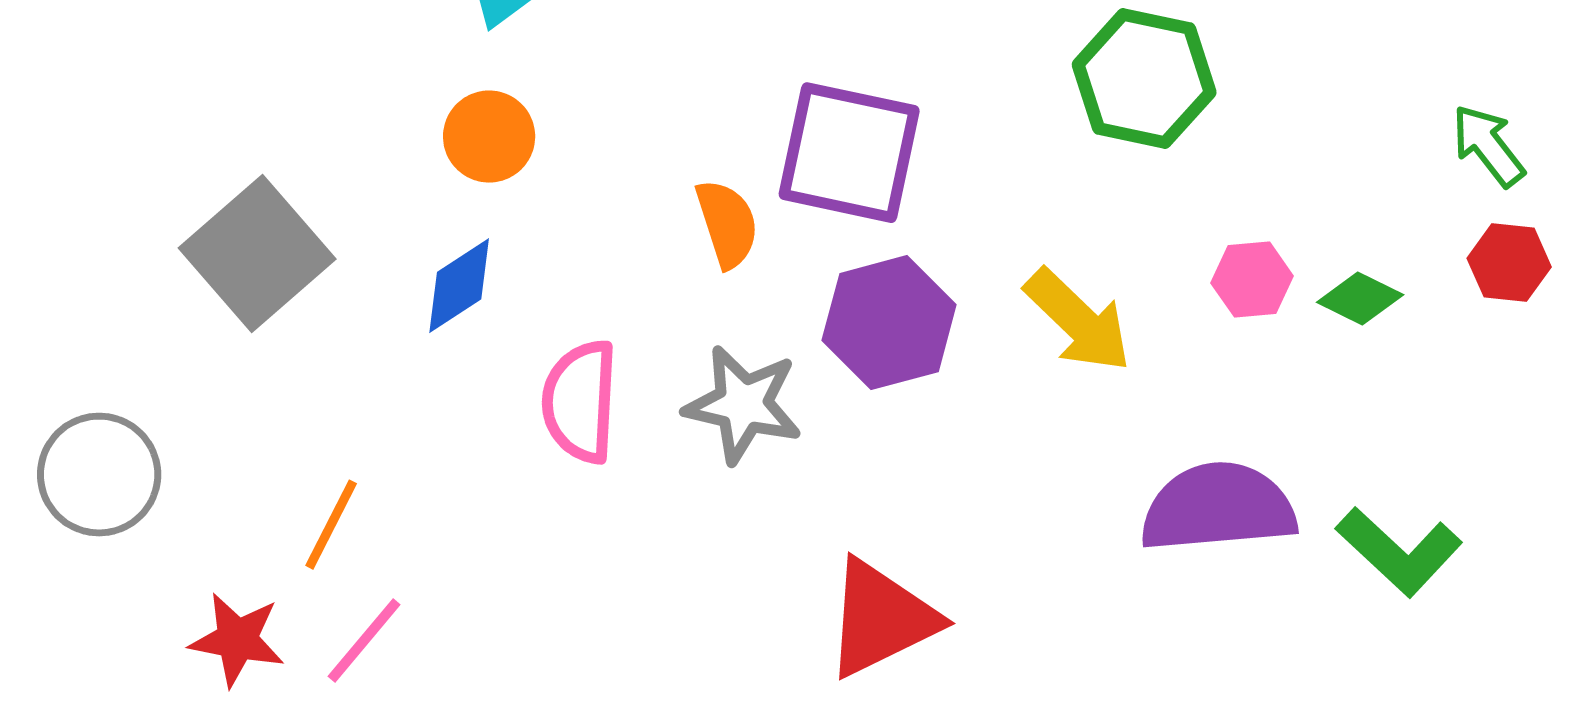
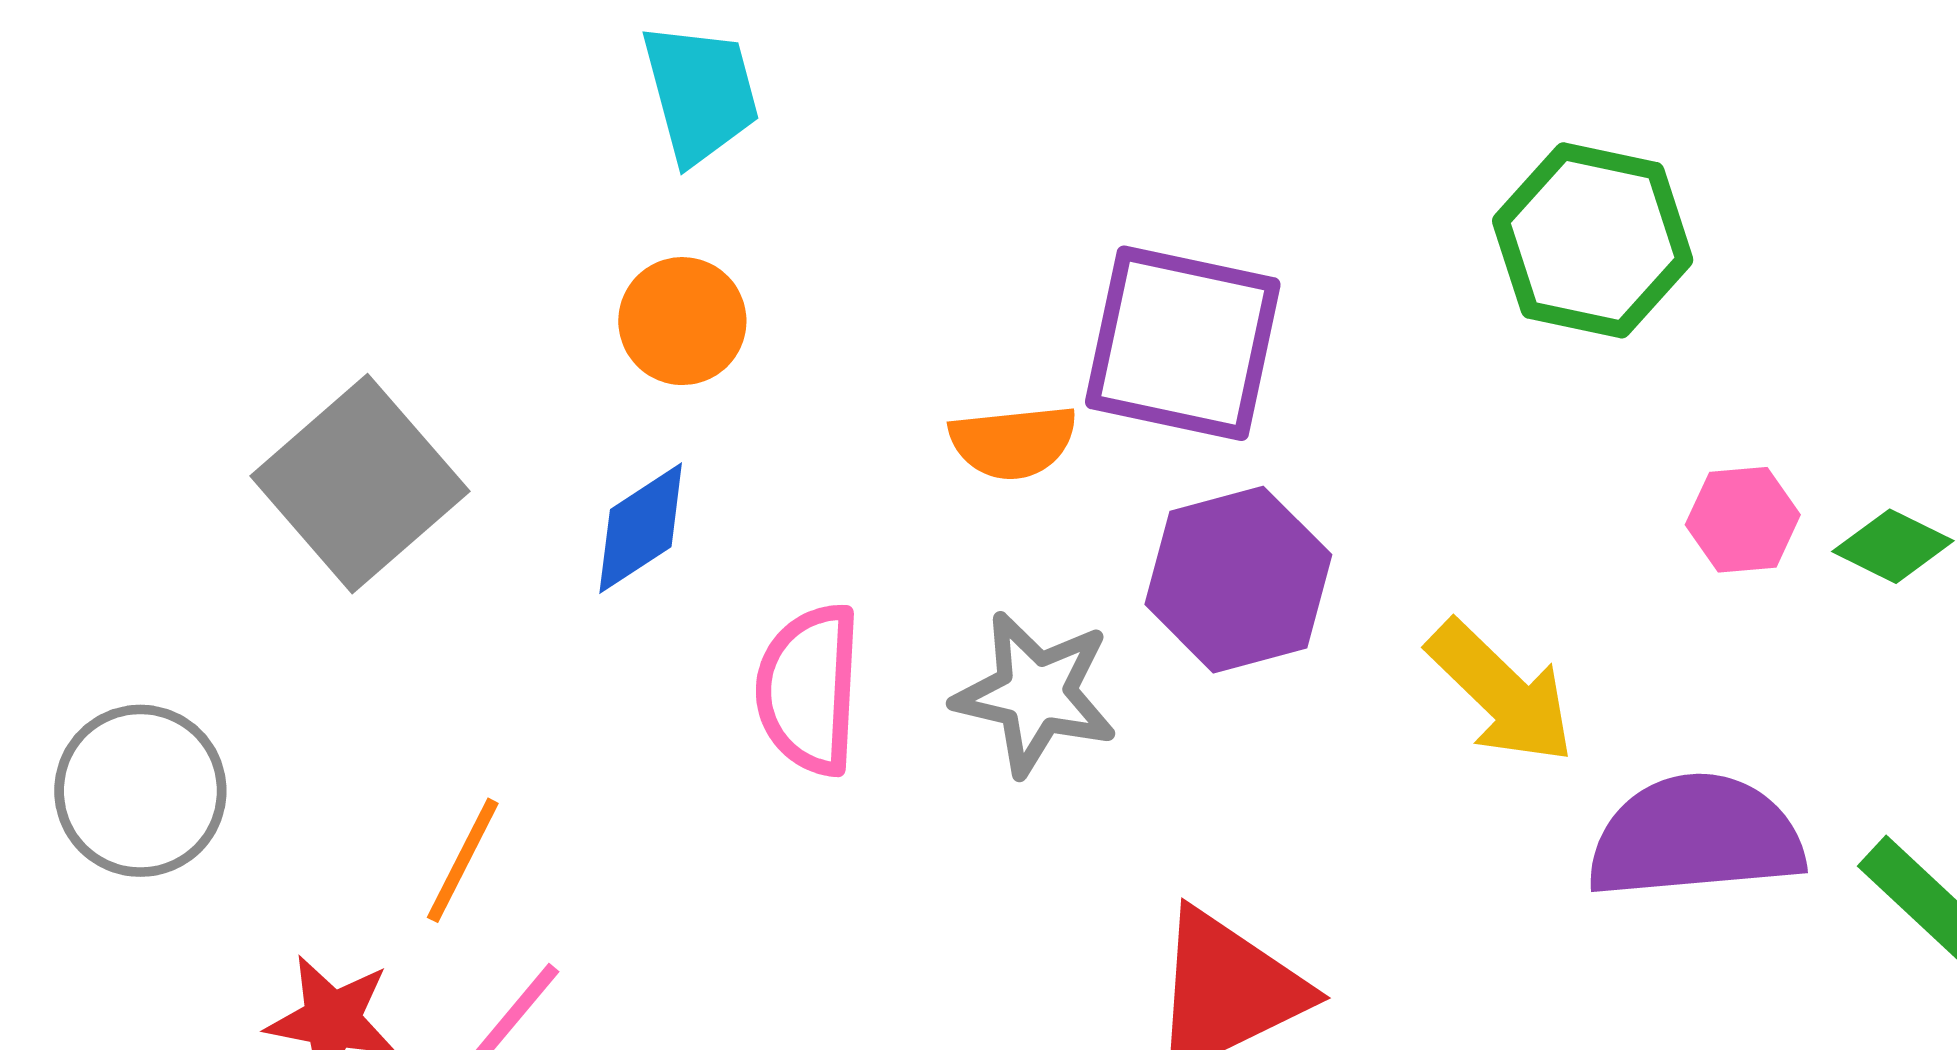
orange semicircle: (727, 224) -> (1013, 442), turned 102
yellow arrow: (1078, 321) -> (1501, 692), moved

